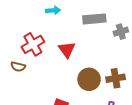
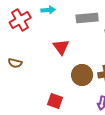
red cross: (33, 44) -> (20, 20), moved

